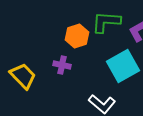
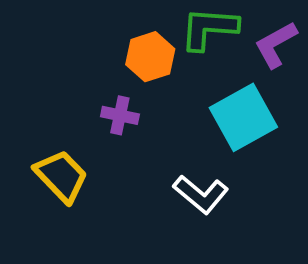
yellow trapezoid: (23, 76) -> (61, 176), moved

